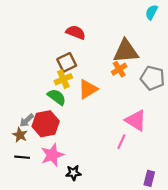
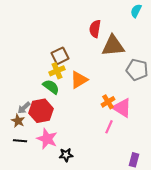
red semicircle: (76, 32) -> (95, 29), moved, turned -102
orange cross: (119, 69) -> (108, 102), moved
pink star: (52, 155) -> (47, 139), turned -30

